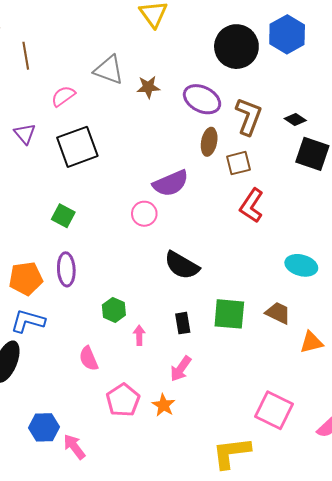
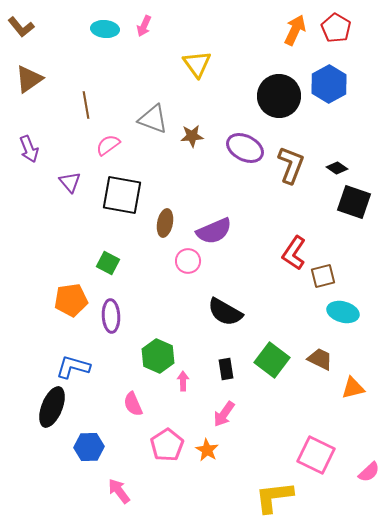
brown line: (26, 56) -> (86, 105), moved
brown ellipse: (209, 142) -> (165, 223), moved
black square: (77, 147) -> (122, 195), turned 30
brown square: (238, 163) -> (323, 276), moved
orange pentagon: (26, 279) -> (71, 300), moved
green hexagon: (114, 310) -> (158, 356), size x1.4
green square: (229, 314) -> (272, 360), turned 32
blue hexagon: (44, 427) -> (89, 447), moved

